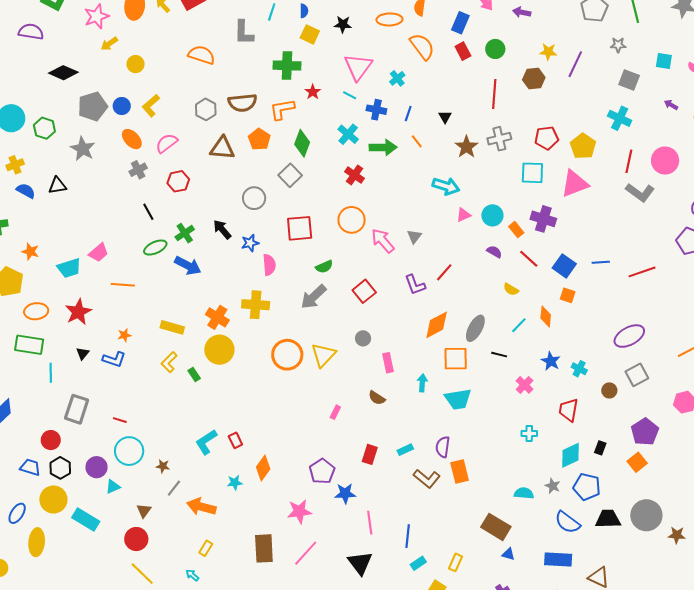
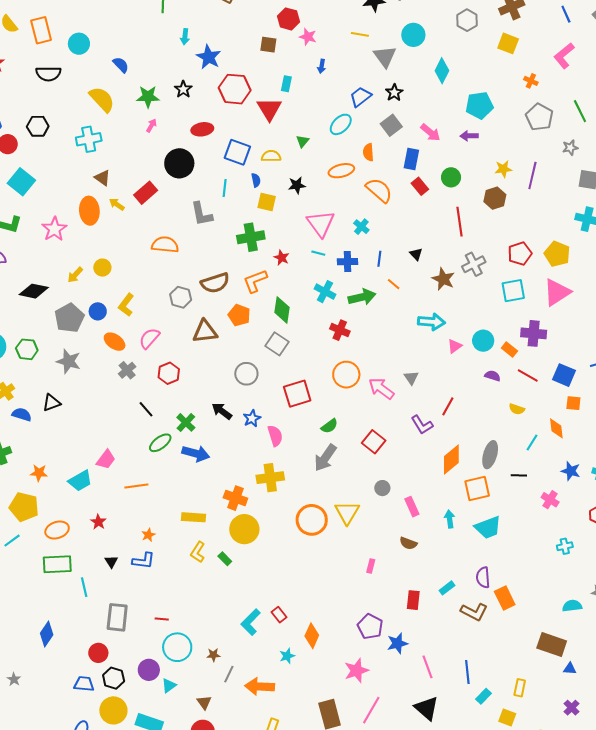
yellow arrow: (109, 44) -> (75, 275), moved
red star: (78, 312) -> (98, 522), size x0.6

